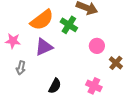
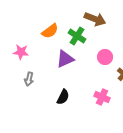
orange semicircle: (42, 20) -> (50, 31), size x0.7
purple triangle: (44, 47) -> (65, 59), moved

